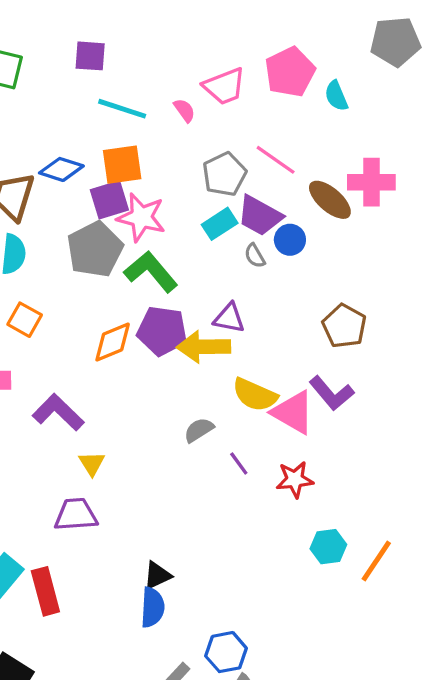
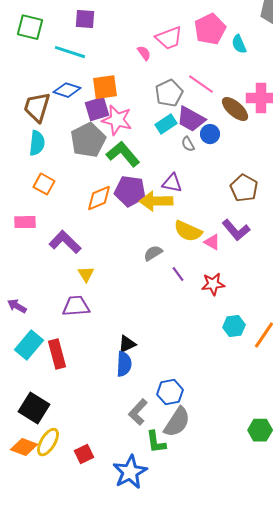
cyan line: (122, 109) -> (70, 52), moved
pink triangle: (293, 412) -> (212, 242), size x0.6

